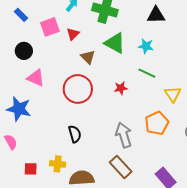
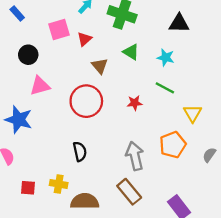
blue rectangle: (21, 15) -> (17, 13), moved
green triangle: (115, 43) -> (131, 52), size x0.7
pink triangle: (36, 78) -> (40, 86), turned -42

